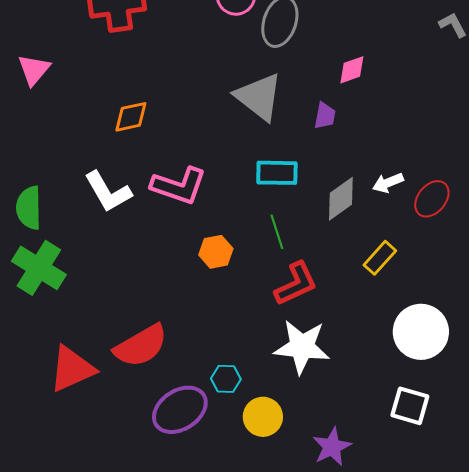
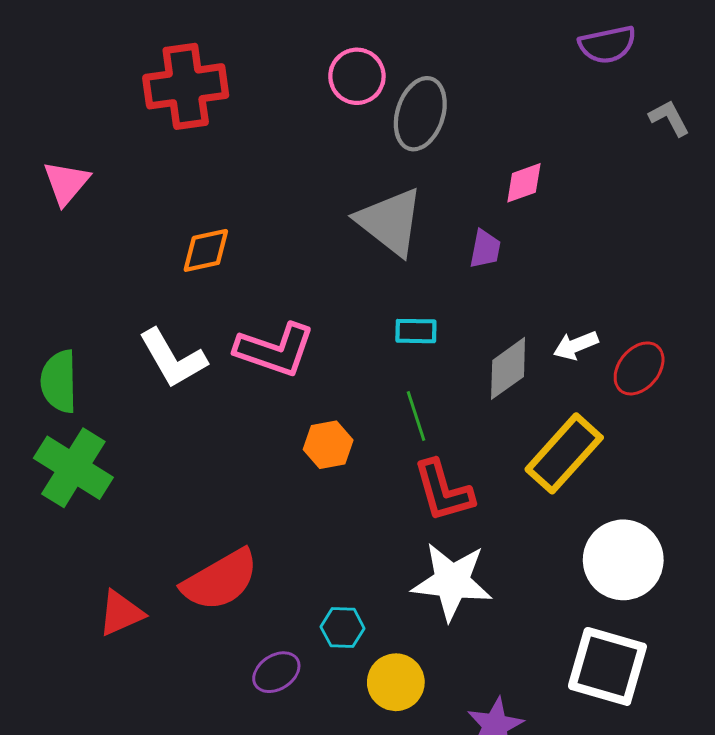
cyan rectangle: (277, 173) -> (416, 331), size x0.7
yellow rectangle: (380, 258) -> (564, 453), size x1.6
red L-shape: (296, 284) -> (443, 491), turned 99
red triangle: (72, 369) -> (121, 613), size x0.7
white square: (410, 406) -> (607, 666), size x1.4
purple ellipse: (180, 410) -> (276, 672), size x0.6

